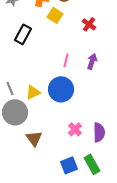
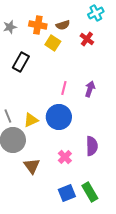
red cross: (89, 24) -> (87, 39), moved
pink cross: (75, 129) -> (65, 157), moved
purple semicircle: (99, 132) -> (92, 146), moved

